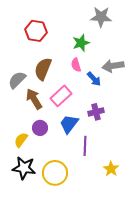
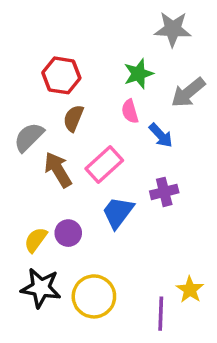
red hexagon: (36, 31) -> (61, 75), moved
gray arrow: (113, 66) -> (188, 93), moved, turned -30
brown semicircle: (43, 69) -> (73, 118), size x0.7
purple circle: (40, 128) -> (68, 233), moved
purple line: (85, 146) -> (161, 314), moved

